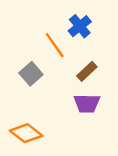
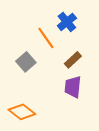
purple trapezoid: (87, 103) -> (73, 87), turned 95

